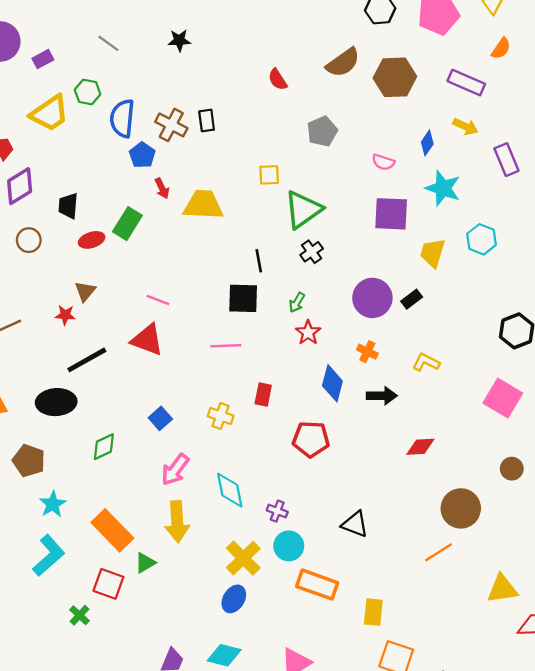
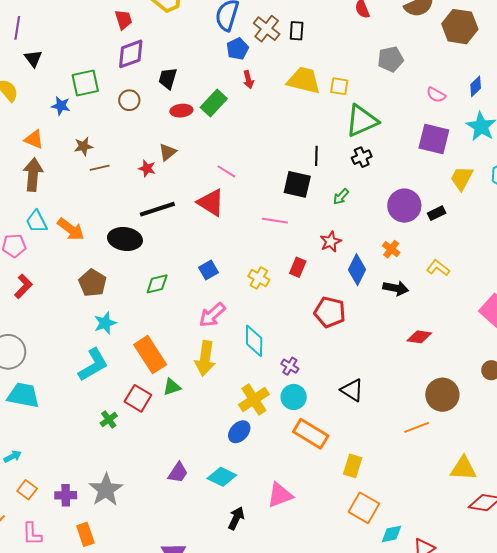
yellow trapezoid: (203, 205) -> (304, 80), moved
red star: (308, 333) -> (331, 242), moved

